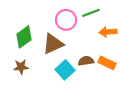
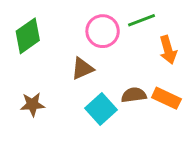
orange arrow: (108, 32) -> (168, 50), turned -102
green diamond: (24, 37) -> (28, 36), moved
brown triangle: (53, 44) -> (82, 69), size x0.7

